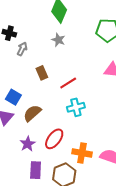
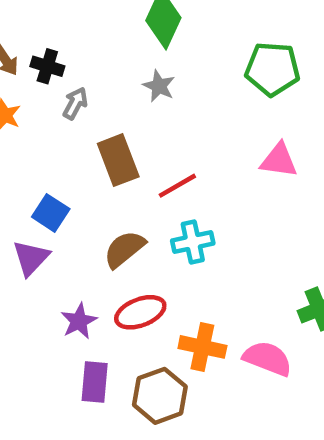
brown rectangle: (42, 73) -> (118, 160), size x1.5
brown semicircle: (32, 113) -> (124, 249), moved
red ellipse: (54, 139) -> (140, 312), turned 30

